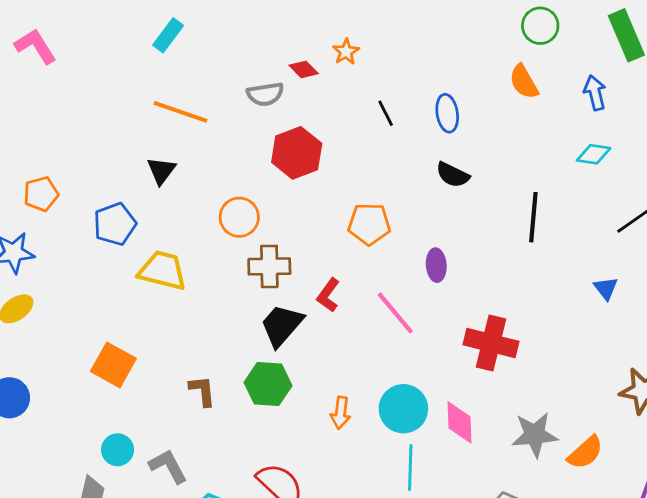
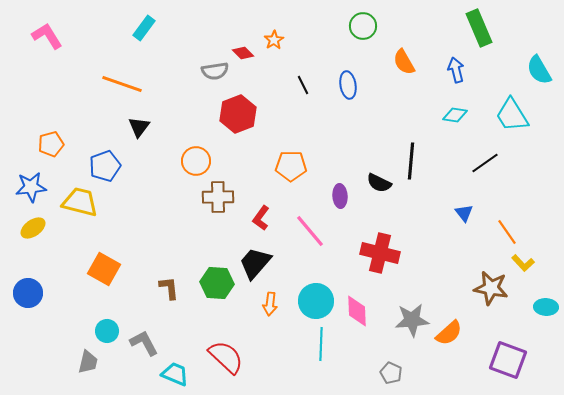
green circle: (540, 26) -> (363, 26), moved
orange line: (180, 112) -> (122, 84), moved
black semicircle: (453, 175) -> (379, 183), moved
yellow trapezoid: (163, 271) -> (80, 202), moved
black trapezoid: (282, 325) -> (255, 263), moved

